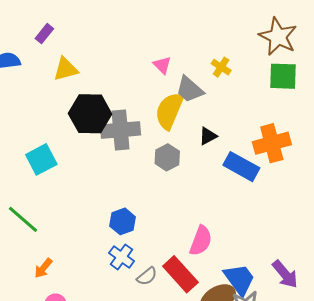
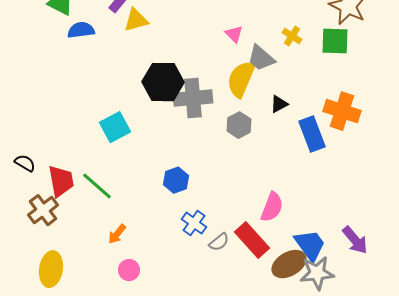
yellow triangle: (66, 69) -> (136, 20), moved
green square: (283, 76) -> (335, 41), moved
orange cross: (272, 143) -> (342, 111), turned 33
blue rectangle: (241, 167) -> (312, 134), turned 40
blue hexagon: (123, 221) -> (176, 180), moved

